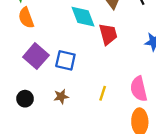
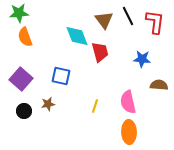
purple square: (36, 56) -> (21, 79), moved
brown star: (61, 96) -> (48, 104), moved

